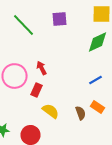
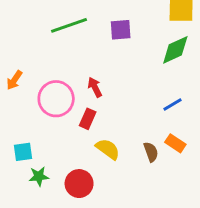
purple square: (60, 19) -> (121, 30), moved
green line: (24, 25) -> (69, 25), turned -65

